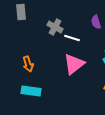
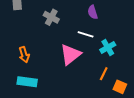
white line: (72, 38) -> (86, 34), moved

